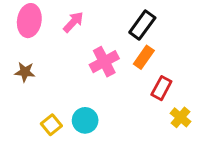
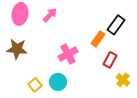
black rectangle: (142, 25) -> (116, 25), moved
pink cross: (104, 62) -> (68, 54), moved
brown star: (25, 72) -> (17, 49), size x1.5

